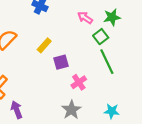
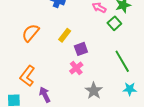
green line: (107, 62) -> (122, 61), moved
pink cross: (79, 82) -> (76, 68), moved

